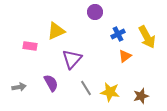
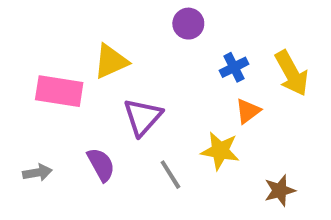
pink rectangle: (30, 46) -> (59, 91), size x1.6
yellow star: (110, 92) -> (220, 151), moved

